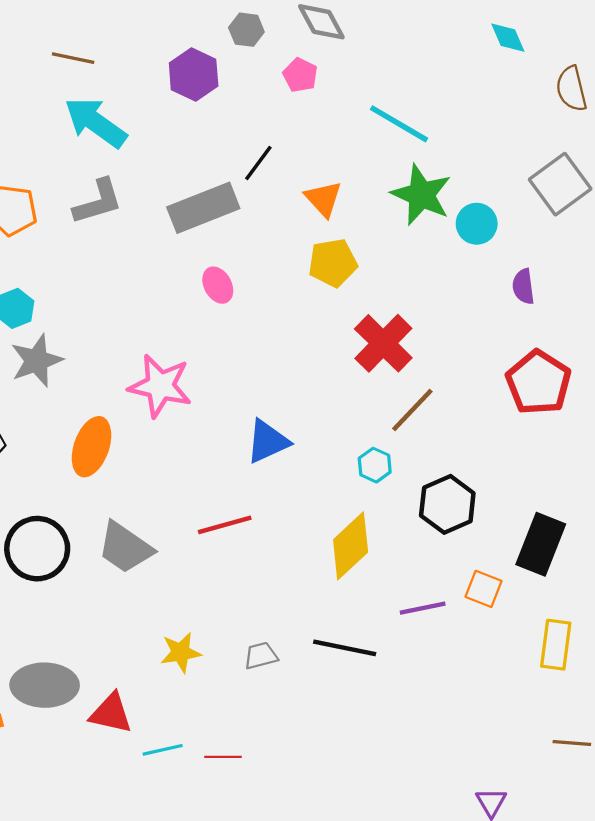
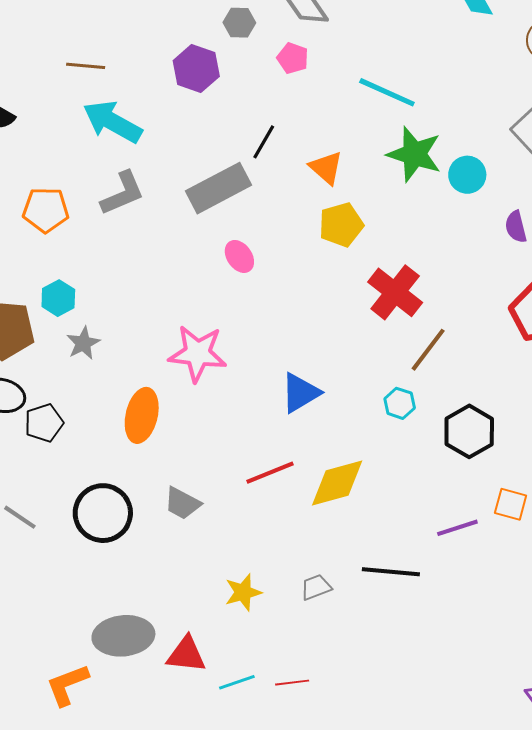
gray star: (37, 361) -> (83, 343), size x0.7
yellow diamond: (351, 546) -> (337, 483), moved, turned 34
gray trapezoid: (125, 548) -> (182, 503), size x0.7

